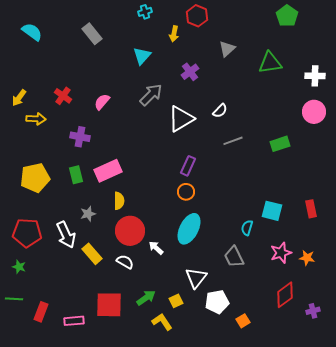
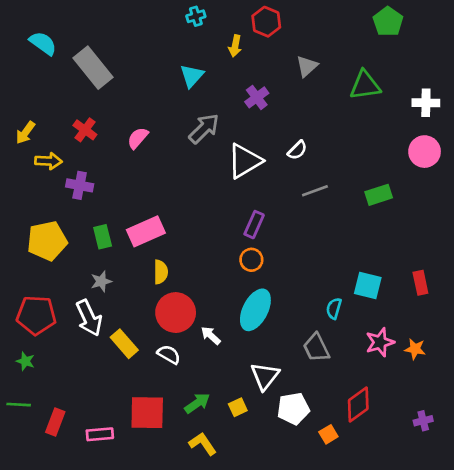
gray rectangle: (92, 34) -> (93, 68), moved, size x1.4
purple cross: (80, 137) -> (80, 185), moved
gray star: (88, 214) -> (101, 281), moved
red diamond: (285, 295) -> (358, 405), moved
yellow L-shape: (162, 322) -> (203, 444), moved

